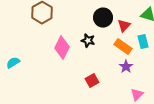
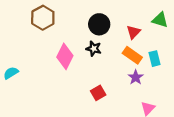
black circle: (103, 18) -> (99, 24), moved
cyan rectangle: (143, 42) -> (154, 59), moved

